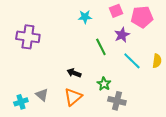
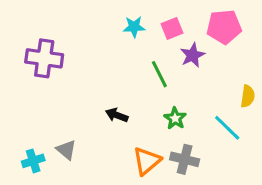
pink square: (116, 11) -> (172, 28), moved
cyan line: (132, 61) -> (227, 128), moved
green star: (104, 84) -> (175, 118), moved
orange triangle: (73, 97) -> (147, 161), moved

